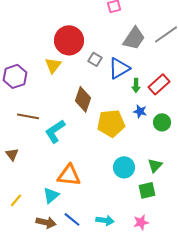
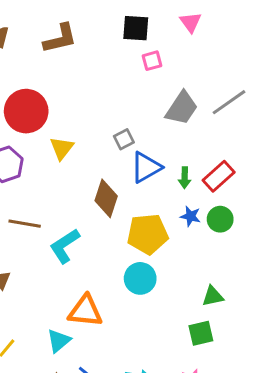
red circle: (69, 40) -> (26, 111), moved
gray square: (95, 59) -> (124, 139), turned 32
blue triangle: (119, 68) -> (146, 167), moved
green circle: (162, 122) -> (220, 219), moved
green triangle: (155, 165) -> (213, 296), turned 35
cyan circle: (124, 167) -> (140, 278), moved

